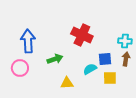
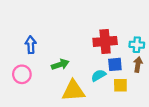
red cross: (82, 35) -> (105, 41), moved, turned -30
blue arrow: (28, 41) -> (31, 45), size x0.7
yellow triangle: (67, 83) -> (73, 91), size x1.6

